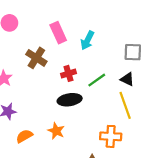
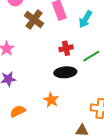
brown cross: (36, 58) -> (34, 19), moved
orange semicircle: (24, 136) -> (18, 111), moved

